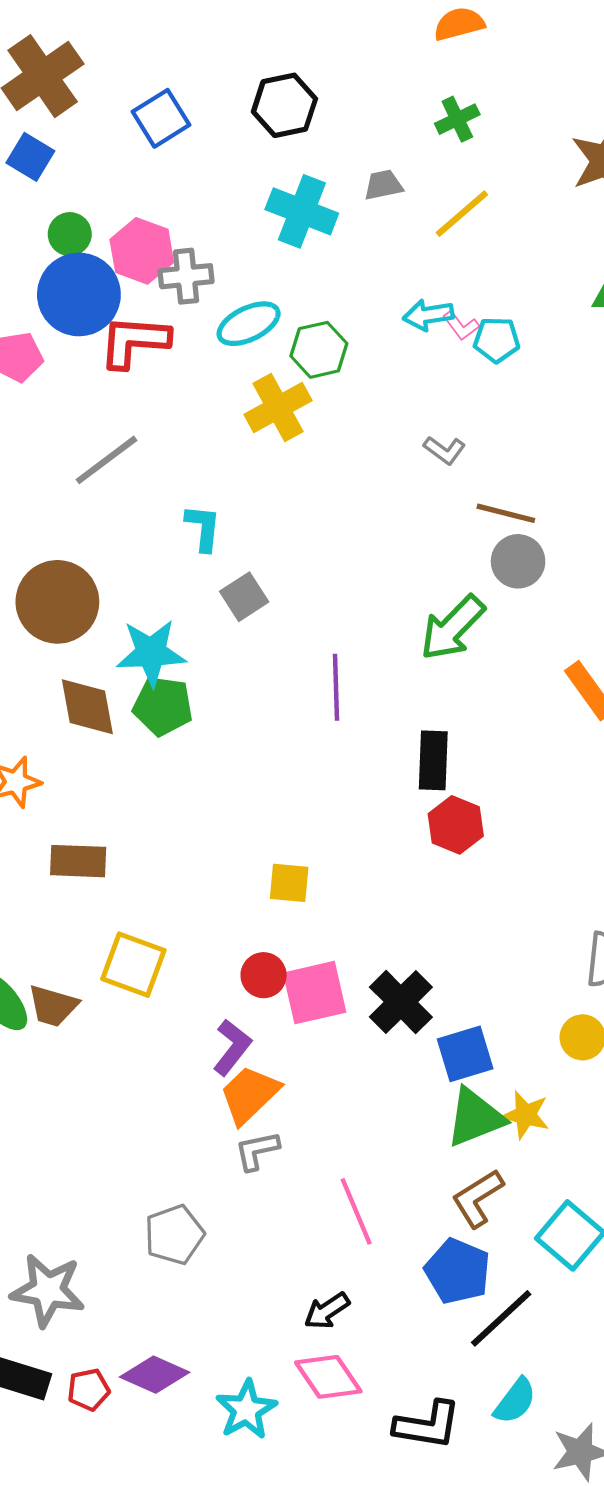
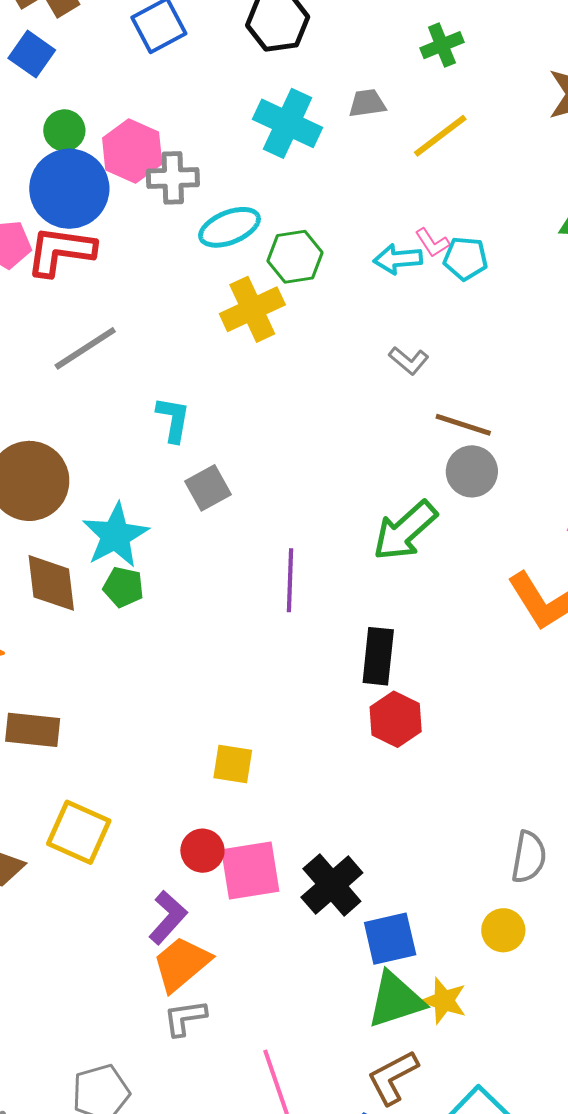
cyan arrow: (428, 315) -> (398, 259), moved
red L-shape: (134, 341) -> (61, 251), moved
cyan star: (151, 653) -> (115, 535), turned -30
green pentagon: (163, 706) -> (123, 587), size x0.7

